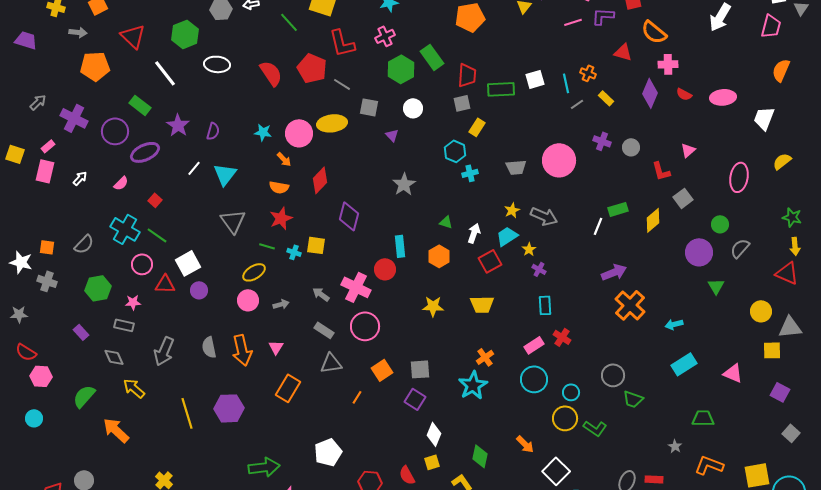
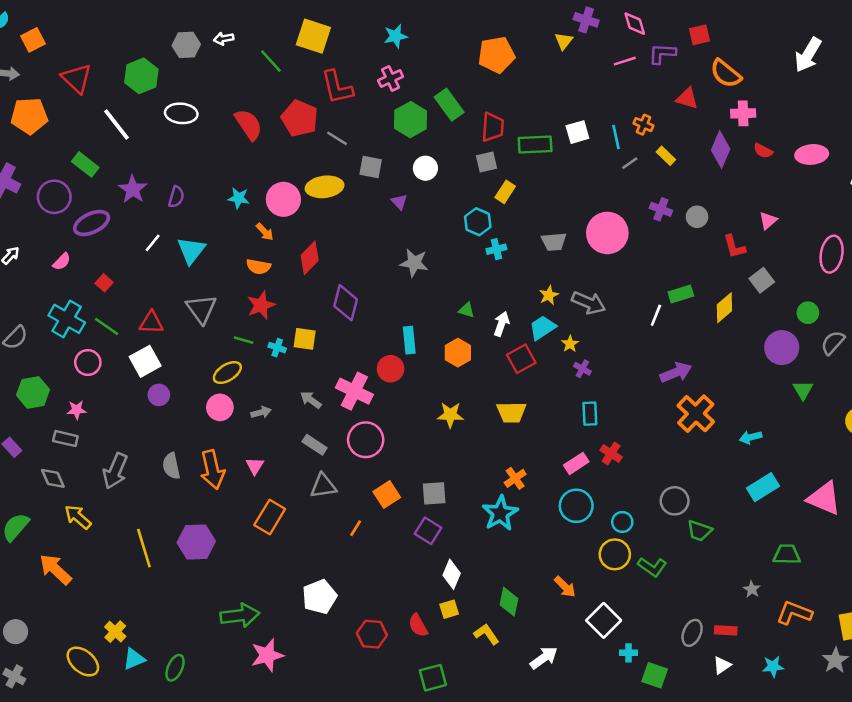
gray star: (404, 184) -> (414, 263), turned -30
red triangle: (165, 284) -> (151, 323), moved
pink triangle: (733, 373) -> (824, 498), size x1.4

